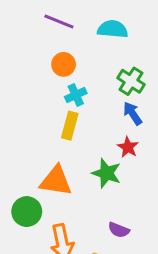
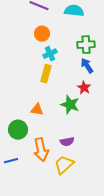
green cross: (131, 81) -> (86, 45), turned -36
orange triangle: (56, 181) -> (37, 110), size x0.6
purple semicircle: (119, 230) -> (67, 142), moved, turned -32

